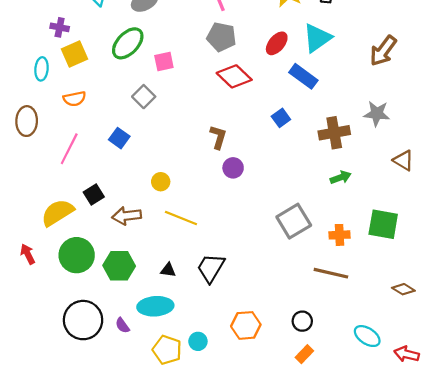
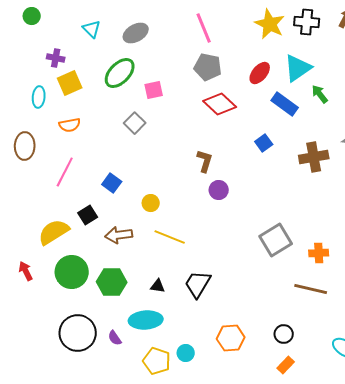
blue square: (119, 138) -> (112, 183), moved
green arrow: (341, 177) -> (320, 94), moved, turned -108

